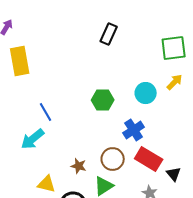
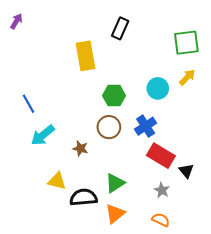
yellow rectangle: (20, 61) -> (86, 56), moved
blue line: (46, 112) -> (29, 104), moved
brown circle: (113, 159) -> (109, 127), moved
brown star: (79, 166) -> (80, 148), moved

